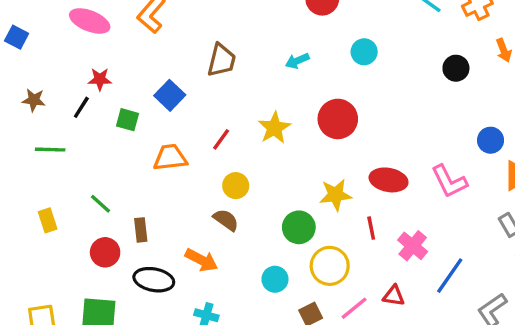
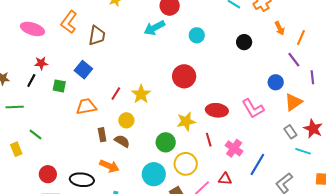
brown trapezoid: (222, 60) -> (97, 35), moved
cyan arrow: (297, 61) -> (154, 28), moved, size x1.5
black circle: (456, 68) -> (244, 42), moved
yellow star: (274, 128) -> (141, 94), moved
green line: (100, 204) -> (35, 134), moved
brown rectangle: (141, 230) -> (102, 135), moved
red circle: (105, 252) -> (48, 174), moved
cyan circle: (275, 279) -> (154, 174), size x1.5

